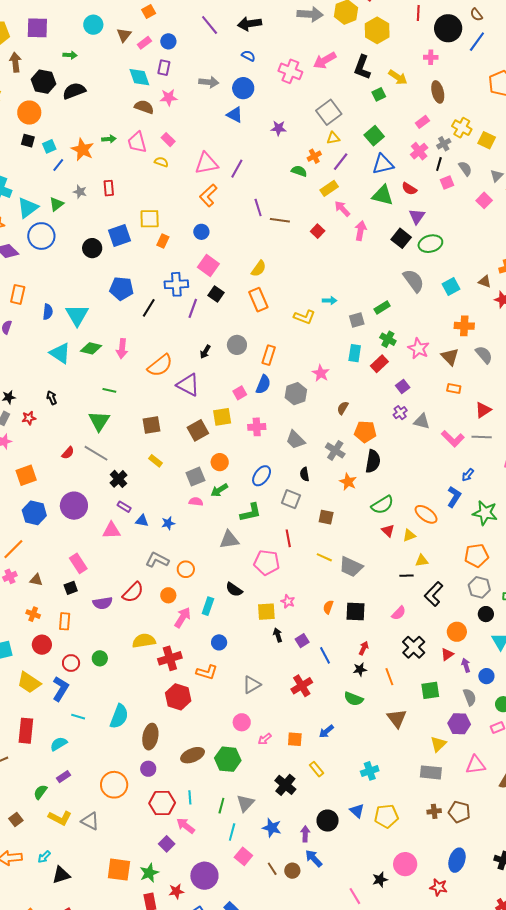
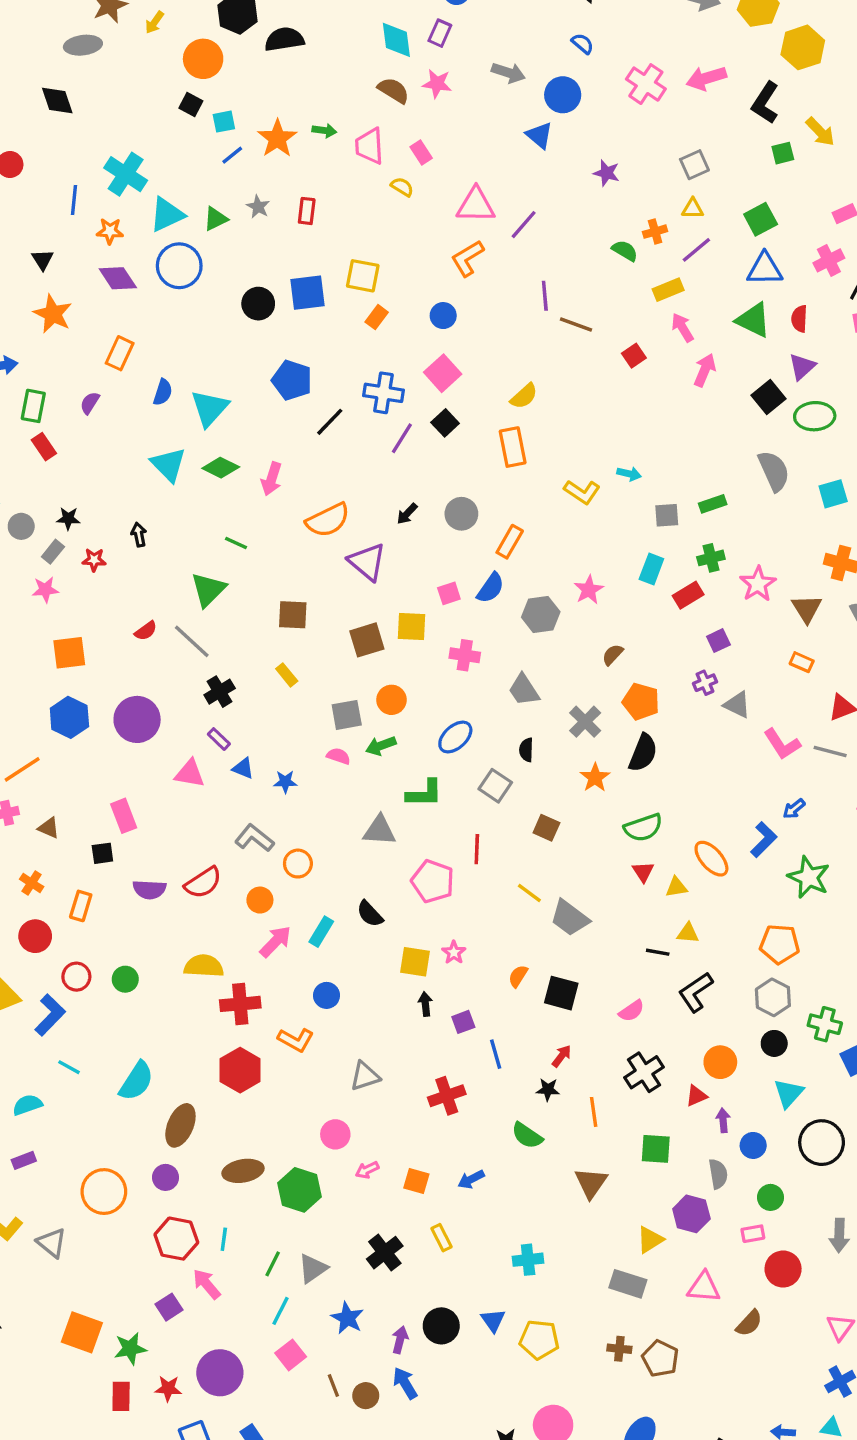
gray square: (329, 112) -> (694, 165), size x0.7
red semicircle: (409, 189) -> (799, 319), turned 49
green cross: (388, 339) -> (711, 558), turned 35

